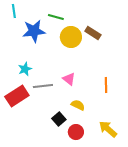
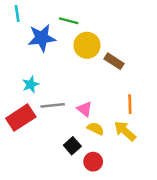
brown rectangle: (93, 33) -> (114, 61), moved
pink triangle: (69, 79) -> (85, 109), moved
yellow arrow: (108, 129) -> (125, 131), moved

